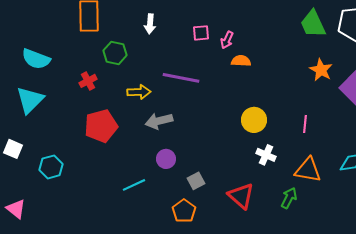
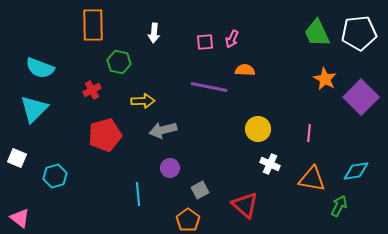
pink arrow: (227, 40) -> (232, 39), moved
purple line: (181, 78) -> (209, 87), moved
cyan line: (134, 185) -> (138, 194), turned -70
green arrow: (289, 198) -> (339, 206), moved

